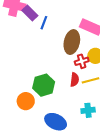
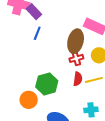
blue line: (44, 23) -> (37, 33), moved
red cross: (82, 61) -> (76, 58), moved

